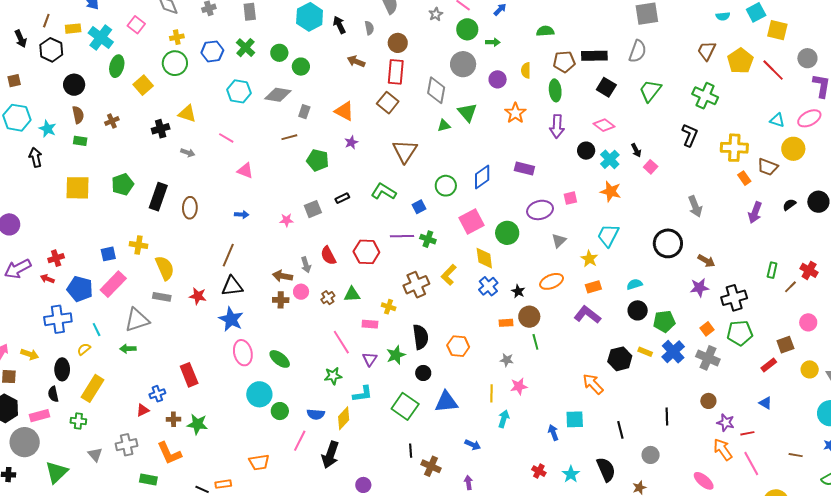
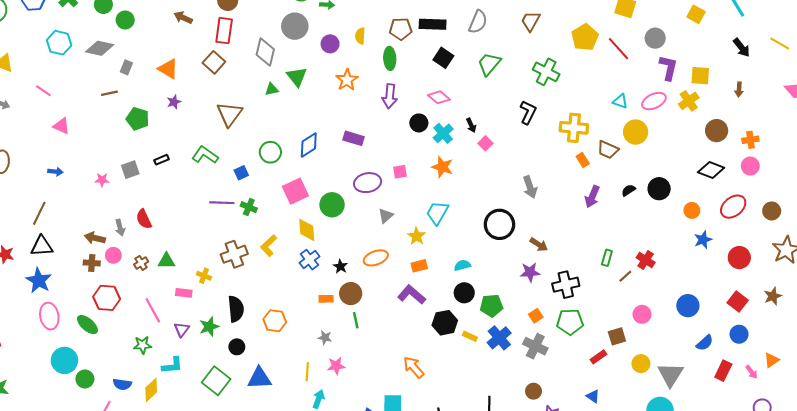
brown trapezoid: (707, 51) -> (531, 21), moved
red hexagon: (366, 252) -> (107, 298), moved
black hexagon: (620, 359) -> (445, 323), moved

